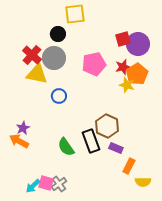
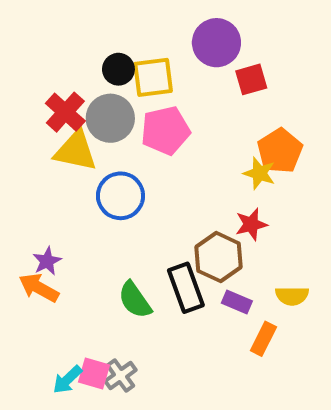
yellow square: (75, 14) -> (153, 77), moved
purple circle: (138, 44) -> (216, 43), moved
pink pentagon: (94, 64) -> (165, 130), moved
red star: (123, 67) -> (251, 224), moved
blue circle: (59, 96) -> (120, 196), size x1.5
yellow semicircle: (143, 182) -> (292, 296), moved

